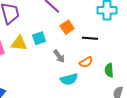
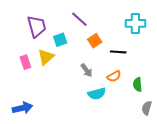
cyan square: (39, 38) -> (60, 40), moved
yellow triangle: (19, 43) -> (46, 57), turned -48

